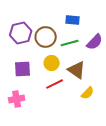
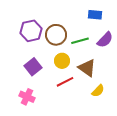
blue rectangle: (73, 20) -> (95, 15), moved
purple square: (23, 69) -> (33, 67), turned -36
pink cross: (17, 99) -> (27, 97), turned 35

